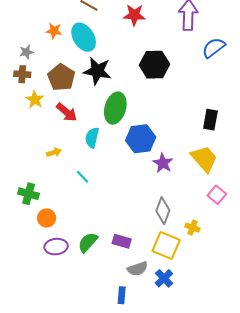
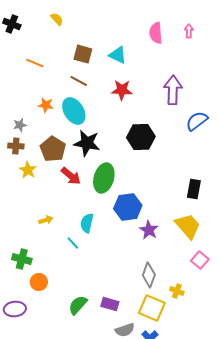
red arrow: (67, 112) -> (71, 176), moved
cyan semicircle: (92, 138) -> (87, 223), moved
purple ellipse: (56, 247) -> (15, 309), moved

